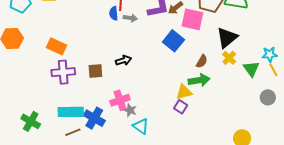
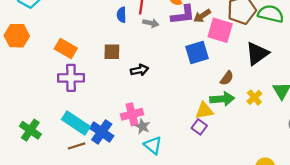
blue semicircle: (114, 13) -> (122, 15), moved
blue square: (173, 41) -> (197, 53), turned 30
yellow cross: (229, 58) -> (254, 97), moved
brown square: (95, 71) -> (112, 52), moved
cyan rectangle: (71, 112) -> (76, 123), turned 30

